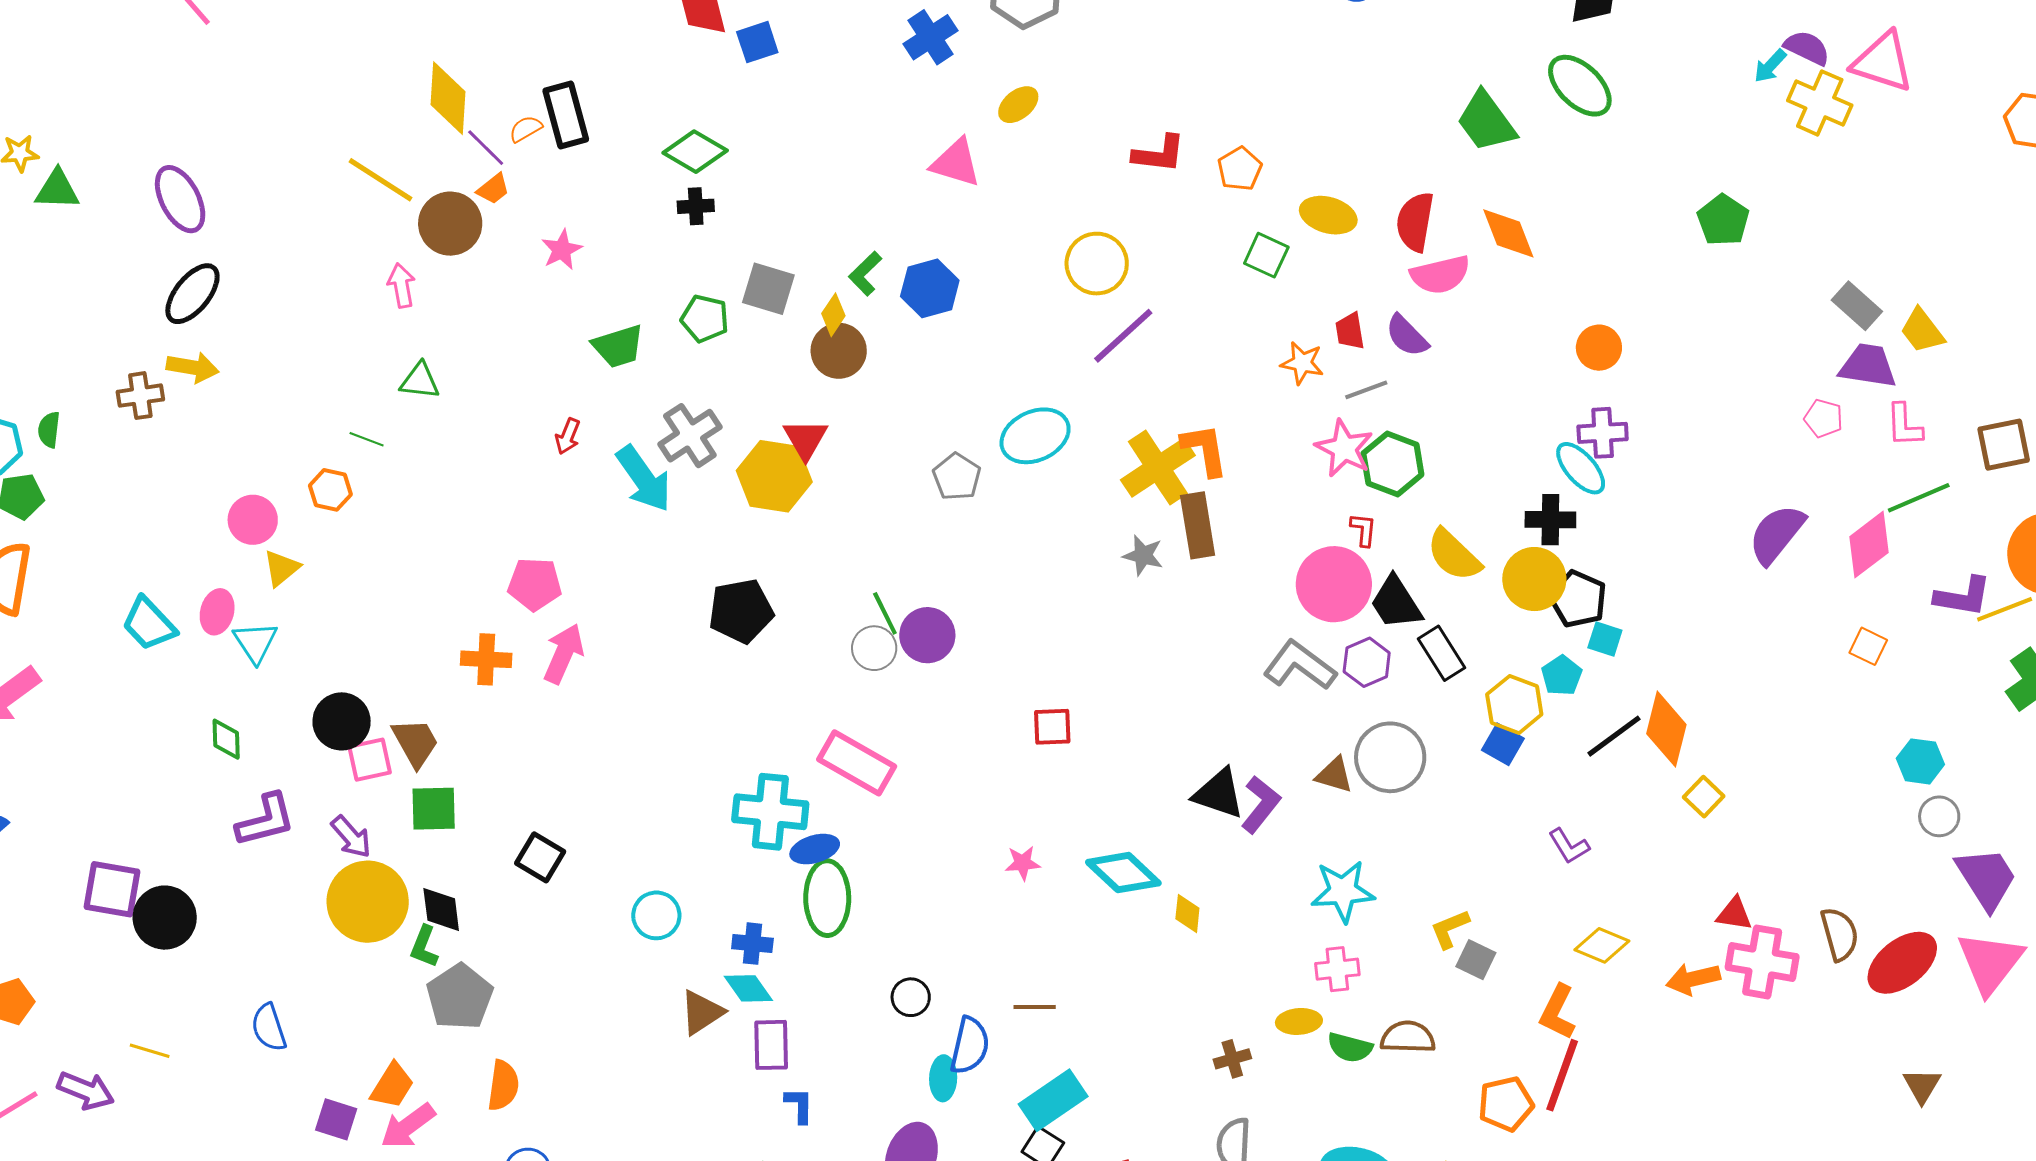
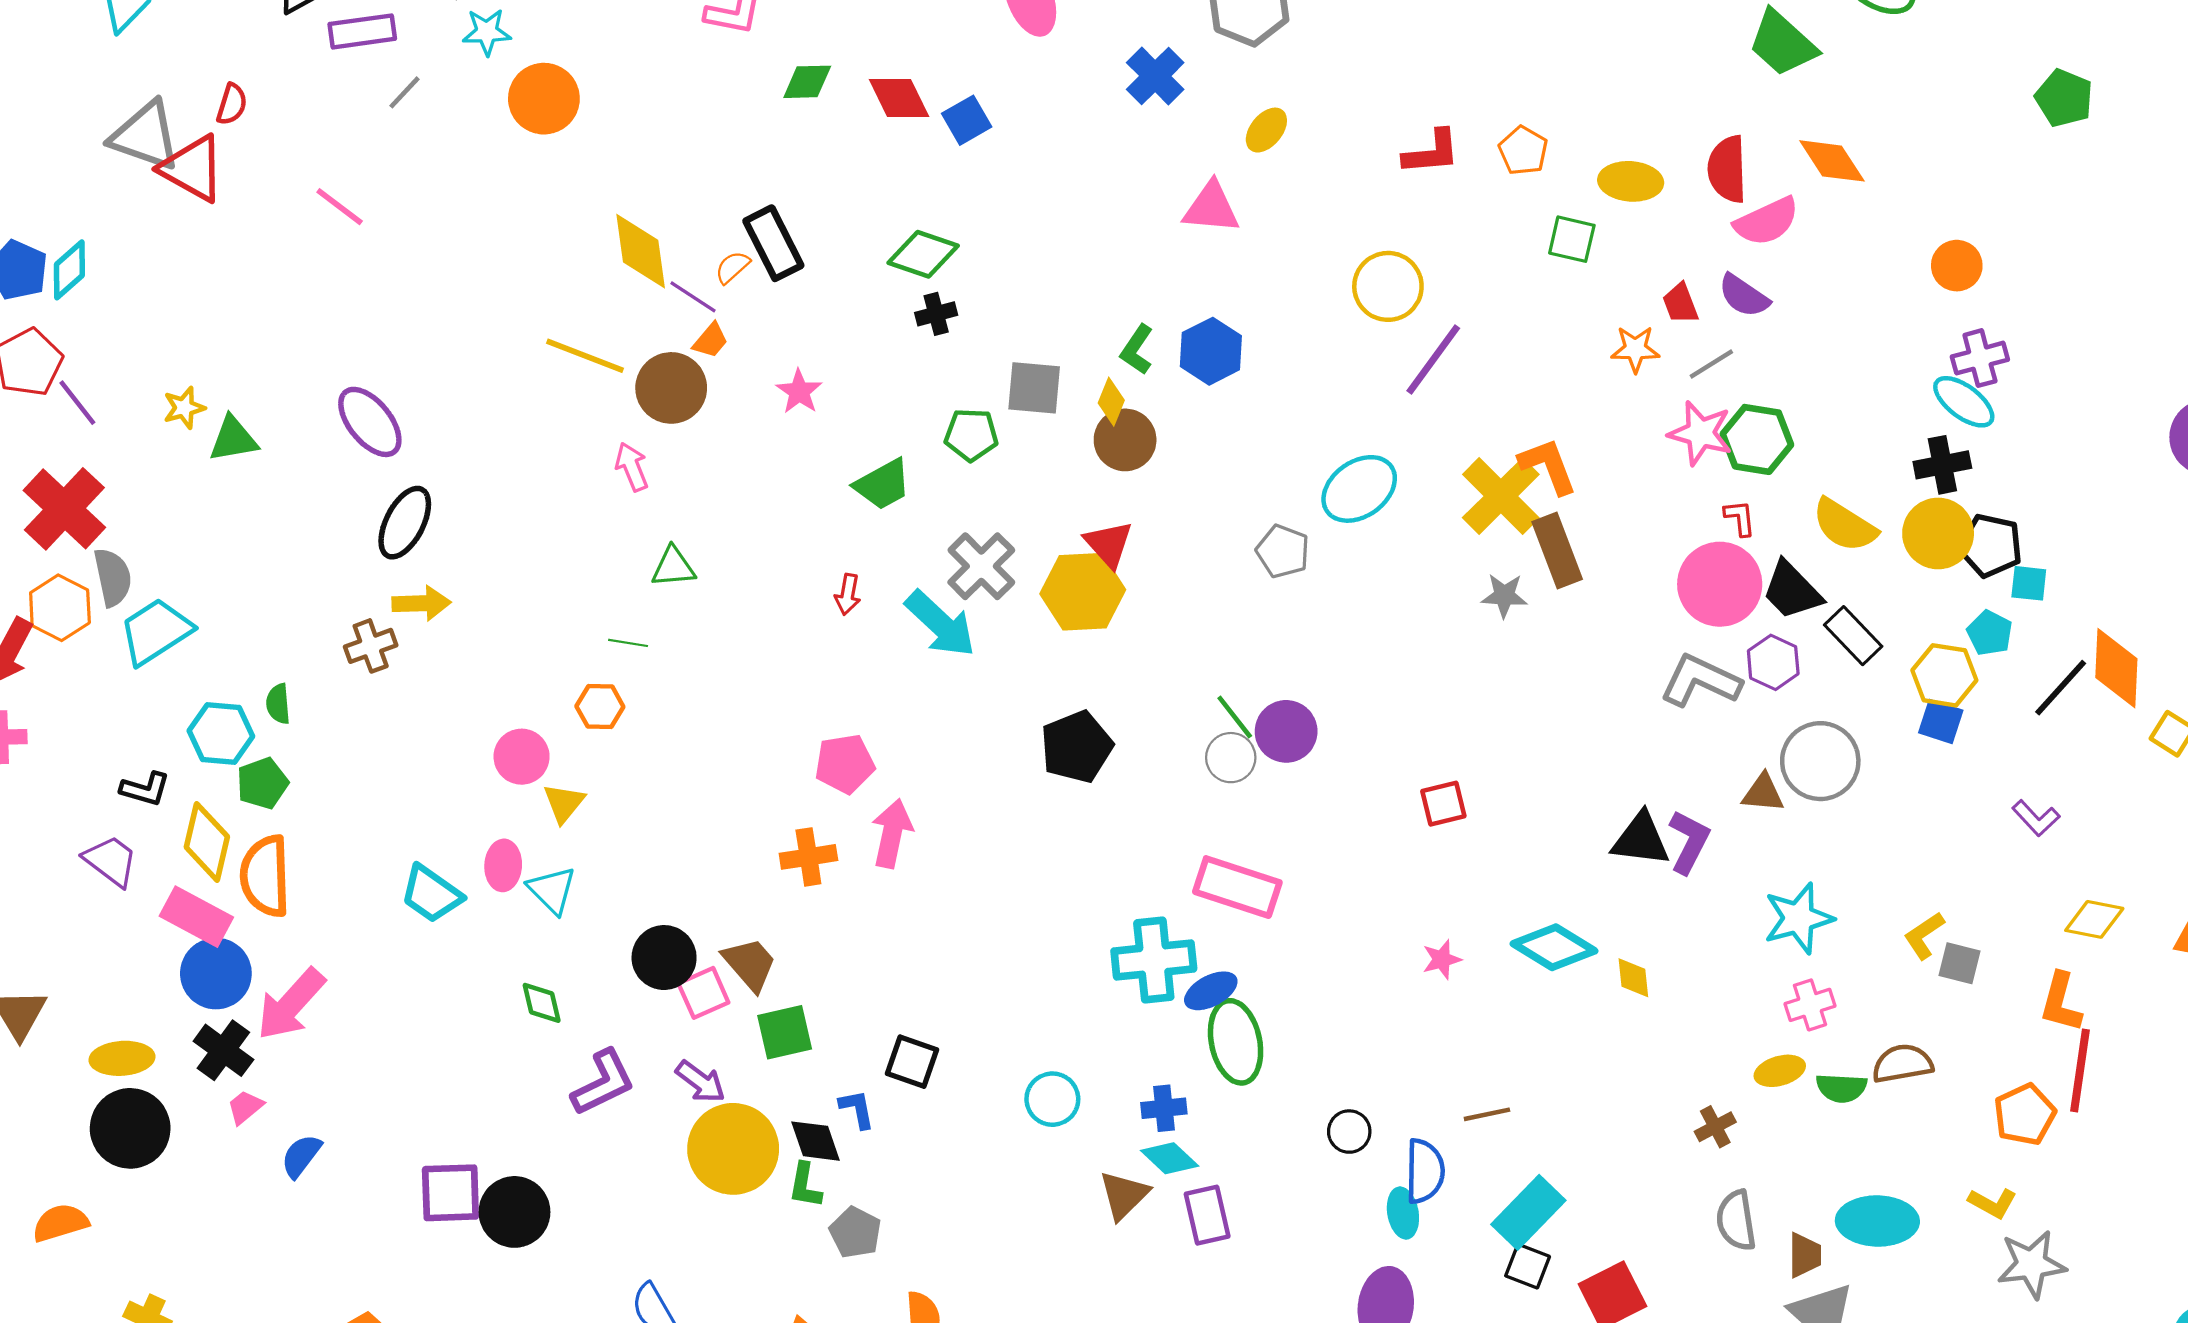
gray pentagon: (460, 997) -> (855, 1232), size x0.7
blue L-shape: (799, 1105) -> (857, 1109), moved

